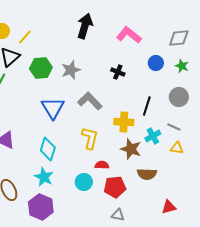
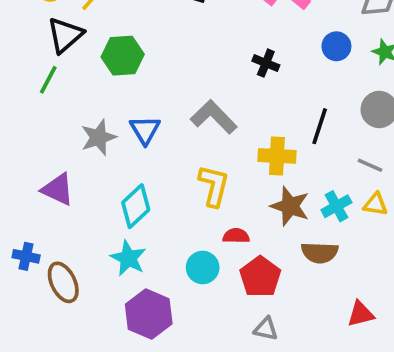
gray star: (71, 70) -> (99, 137), moved
blue triangle: (53, 108) -> (145, 130), size x0.7
cyan cross: (153, 136) -> (336, 206), moved
cyan diamond: (48, 149) -> (136, 206), turned 30
red pentagon: (115, 187) -> (260, 277), turned -30
purple hexagon: (41, 207) -> (149, 314), moved

